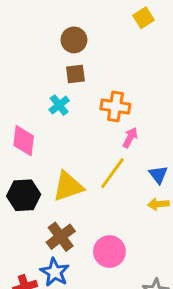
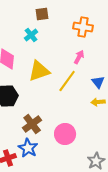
orange cross: (115, 107) -> (83, 27), moved
yellow triangle: (68, 186) -> (39, 71), moved

